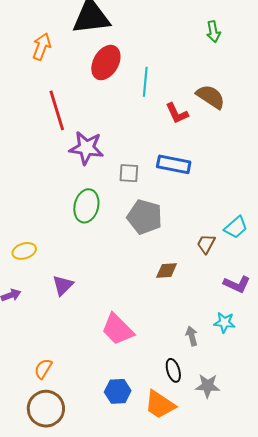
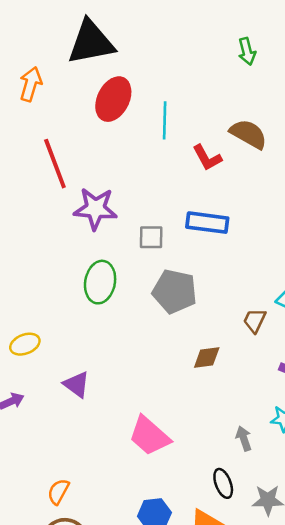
purple triangle: (63, 285) -> (77, 384), turned -35

